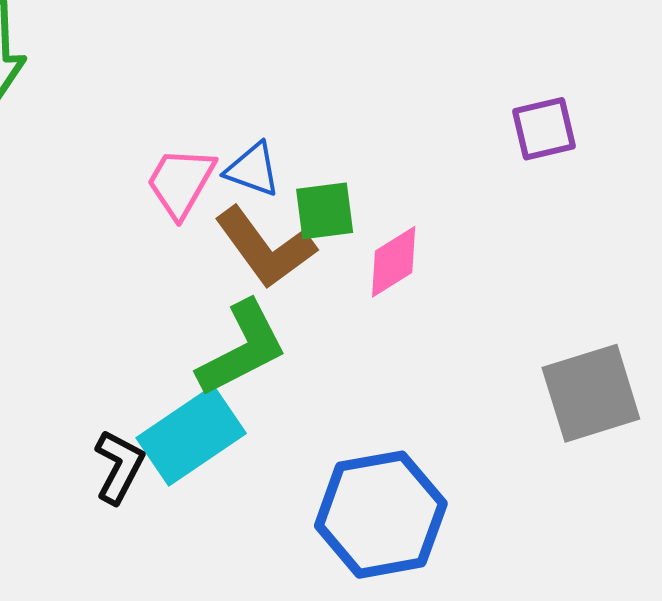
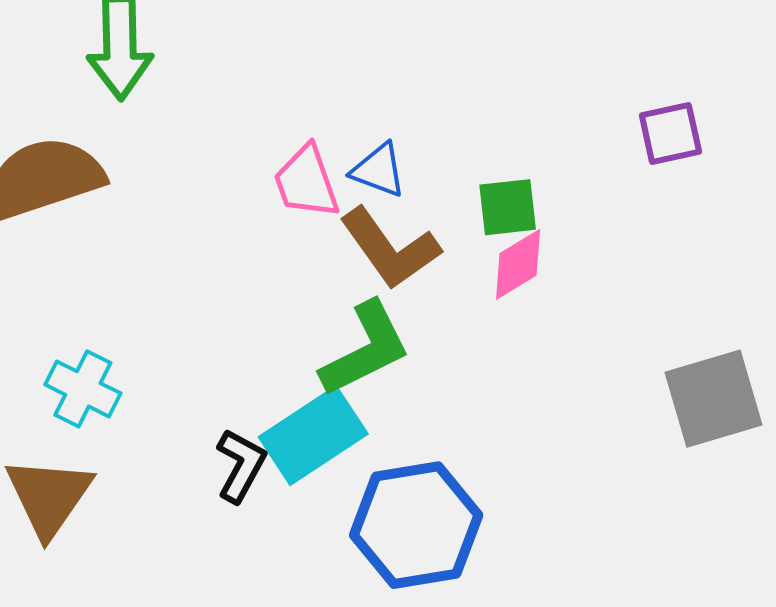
pink trapezoid: (181, 182) -> (306, 182), turned -50
green square: (325, 211) -> (508, 207), moved
blue hexagon: (381, 515) -> (416, 525), moved

